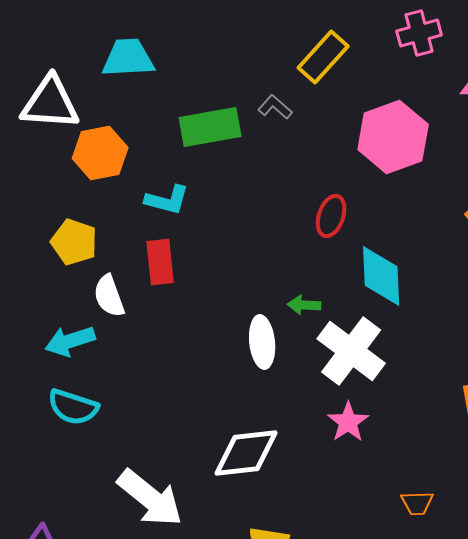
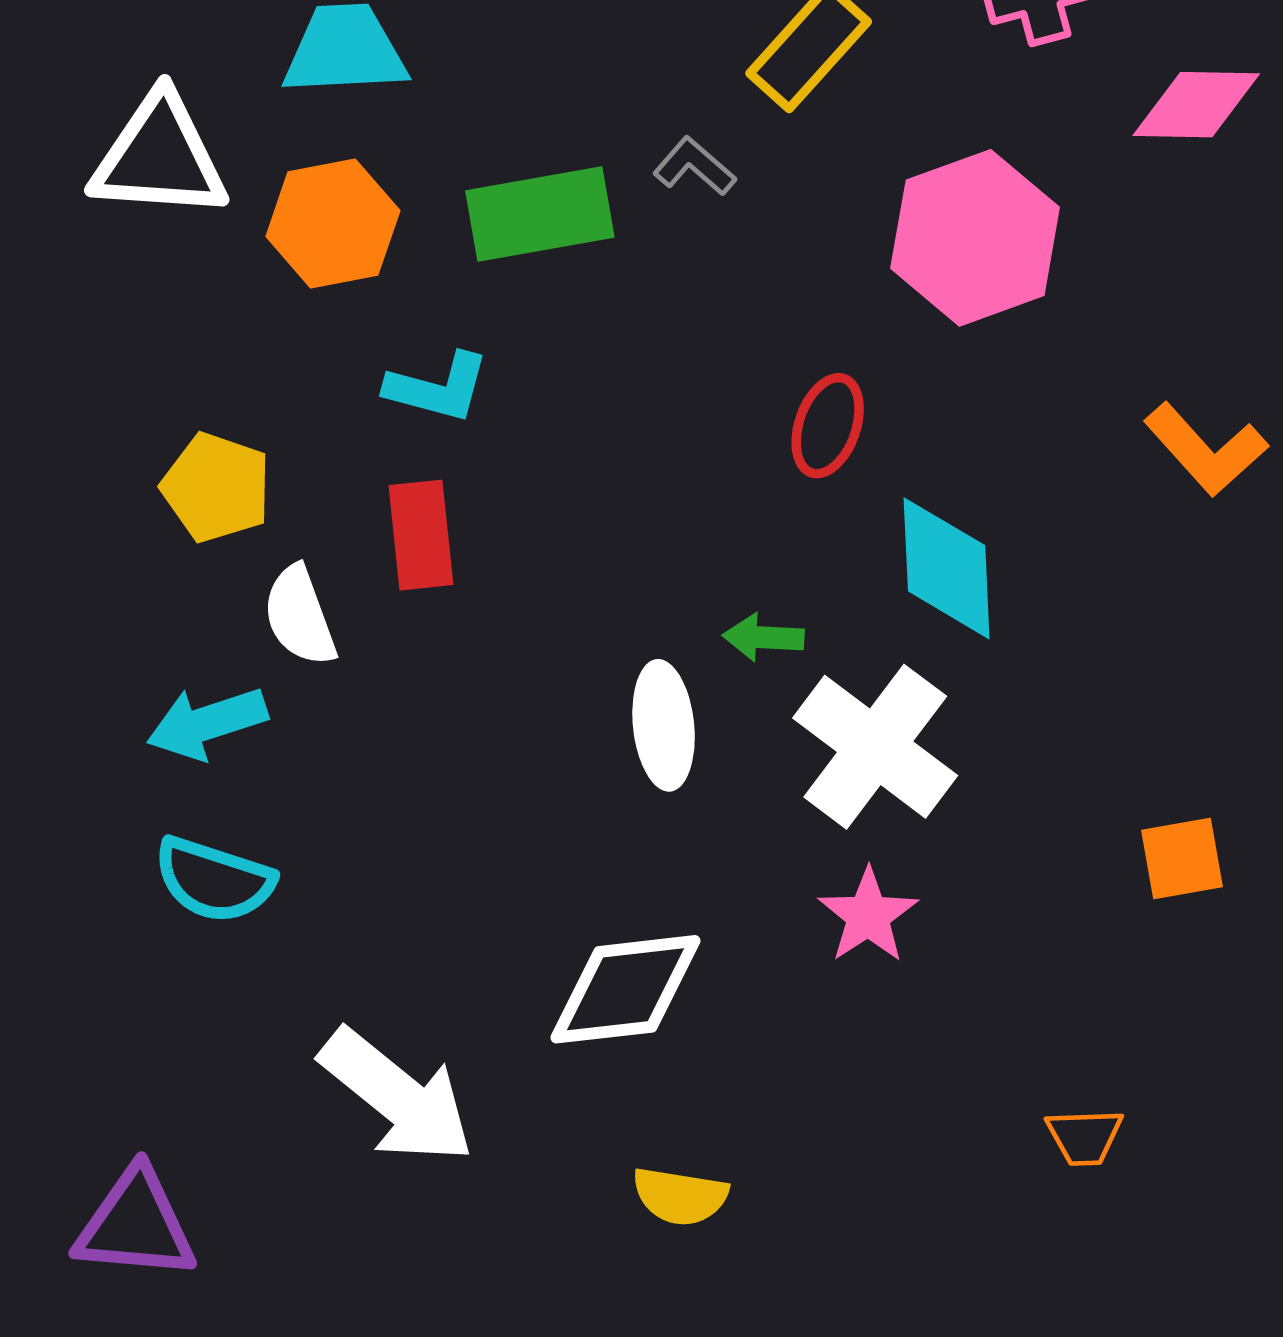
orange hexagon: (100, 153) -> (333, 224), moved
orange trapezoid: (417, 503) -> (1084, 1137), moved

